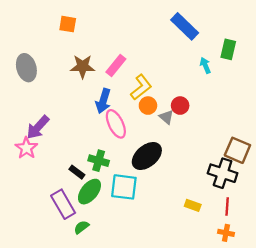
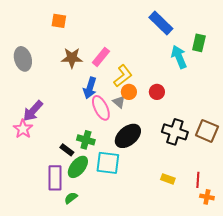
cyan arrow: (205, 65) -> (179, 57), size x1.6
gray triangle: (166, 117) -> (119, 102), moved
black cross: (223, 173) -> (175, 132), moved
purple rectangle: (63, 204) -> (55, 178), turned 30
orange cross: (226, 233) -> (207, 197), moved

